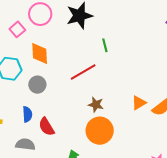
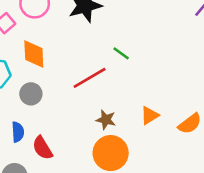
green line: (105, 45) -> (121, 53), moved, turned -40
orange triangle: (139, 103) -> (150, 115), moved

